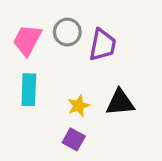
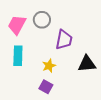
purple trapezoid: (103, 45) -> (64, 40), moved
black triangle: (120, 103) -> (87, 64), moved

